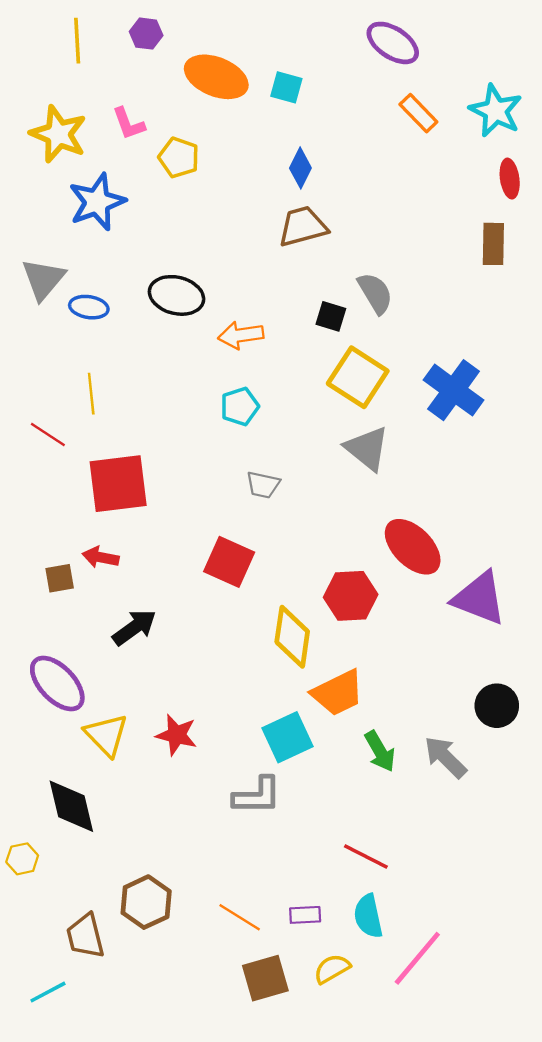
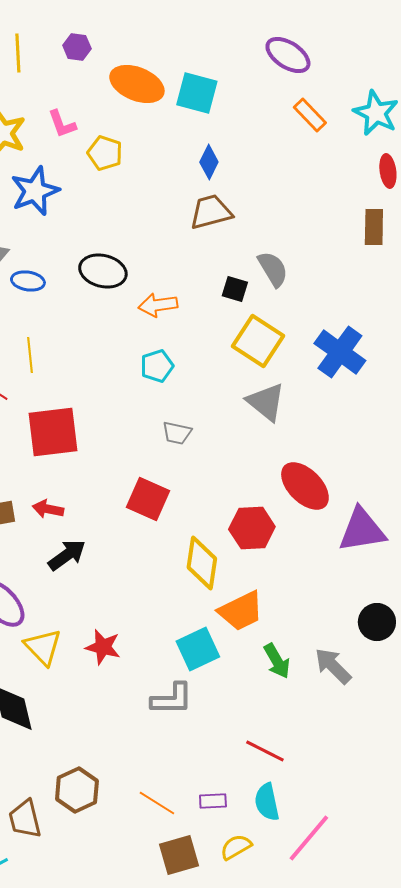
cyan square: (286, 87) -> (197, 93), size x1.5
red arrow: (101, 557) -> (48, 509), moved
purple triangle: (479, 598) -> (362, 530), turned -30

